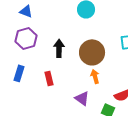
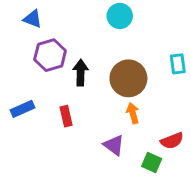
purple hexagon: (26, 38) -> (50, 55), moved
blue rectangle: (19, 73) -> (23, 109), turned 49

